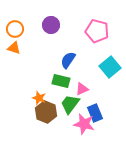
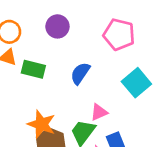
green rectangle: (61, 81) -> (33, 69), moved
orange star: (39, 98) -> (41, 124), size x1.5

